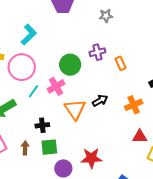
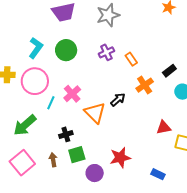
gray star: (106, 16) -> (108, 15), size x1.6
green circle: (70, 65) -> (66, 50), moved
orange cross: (134, 105) -> (145, 85), moved

